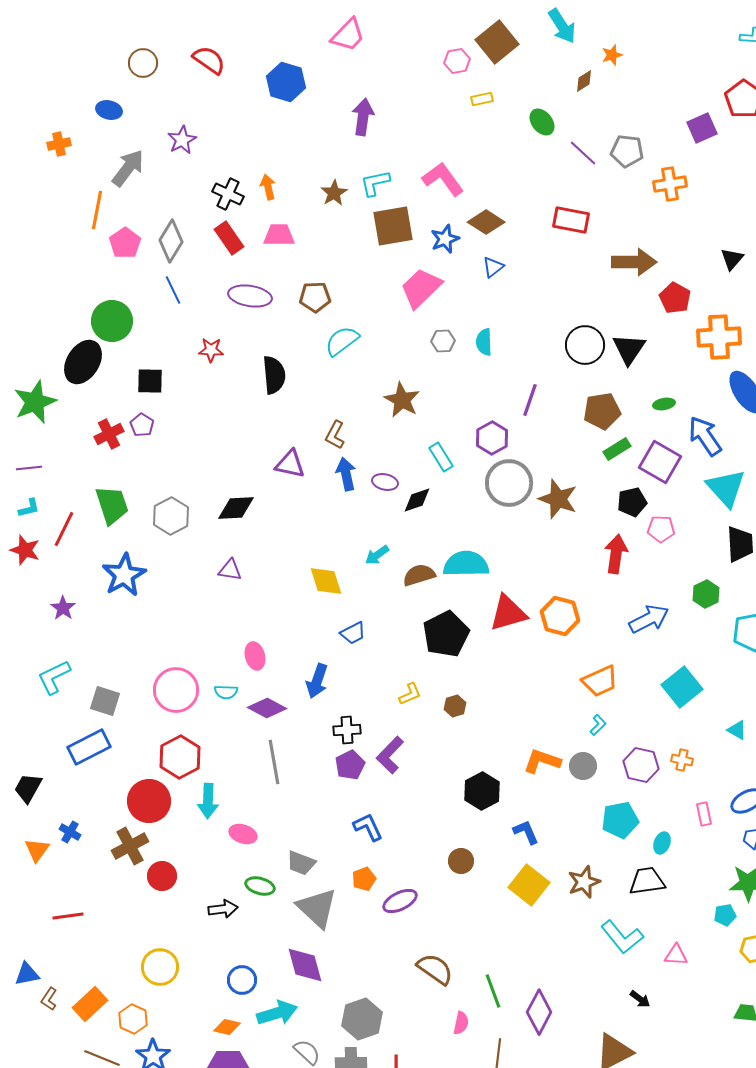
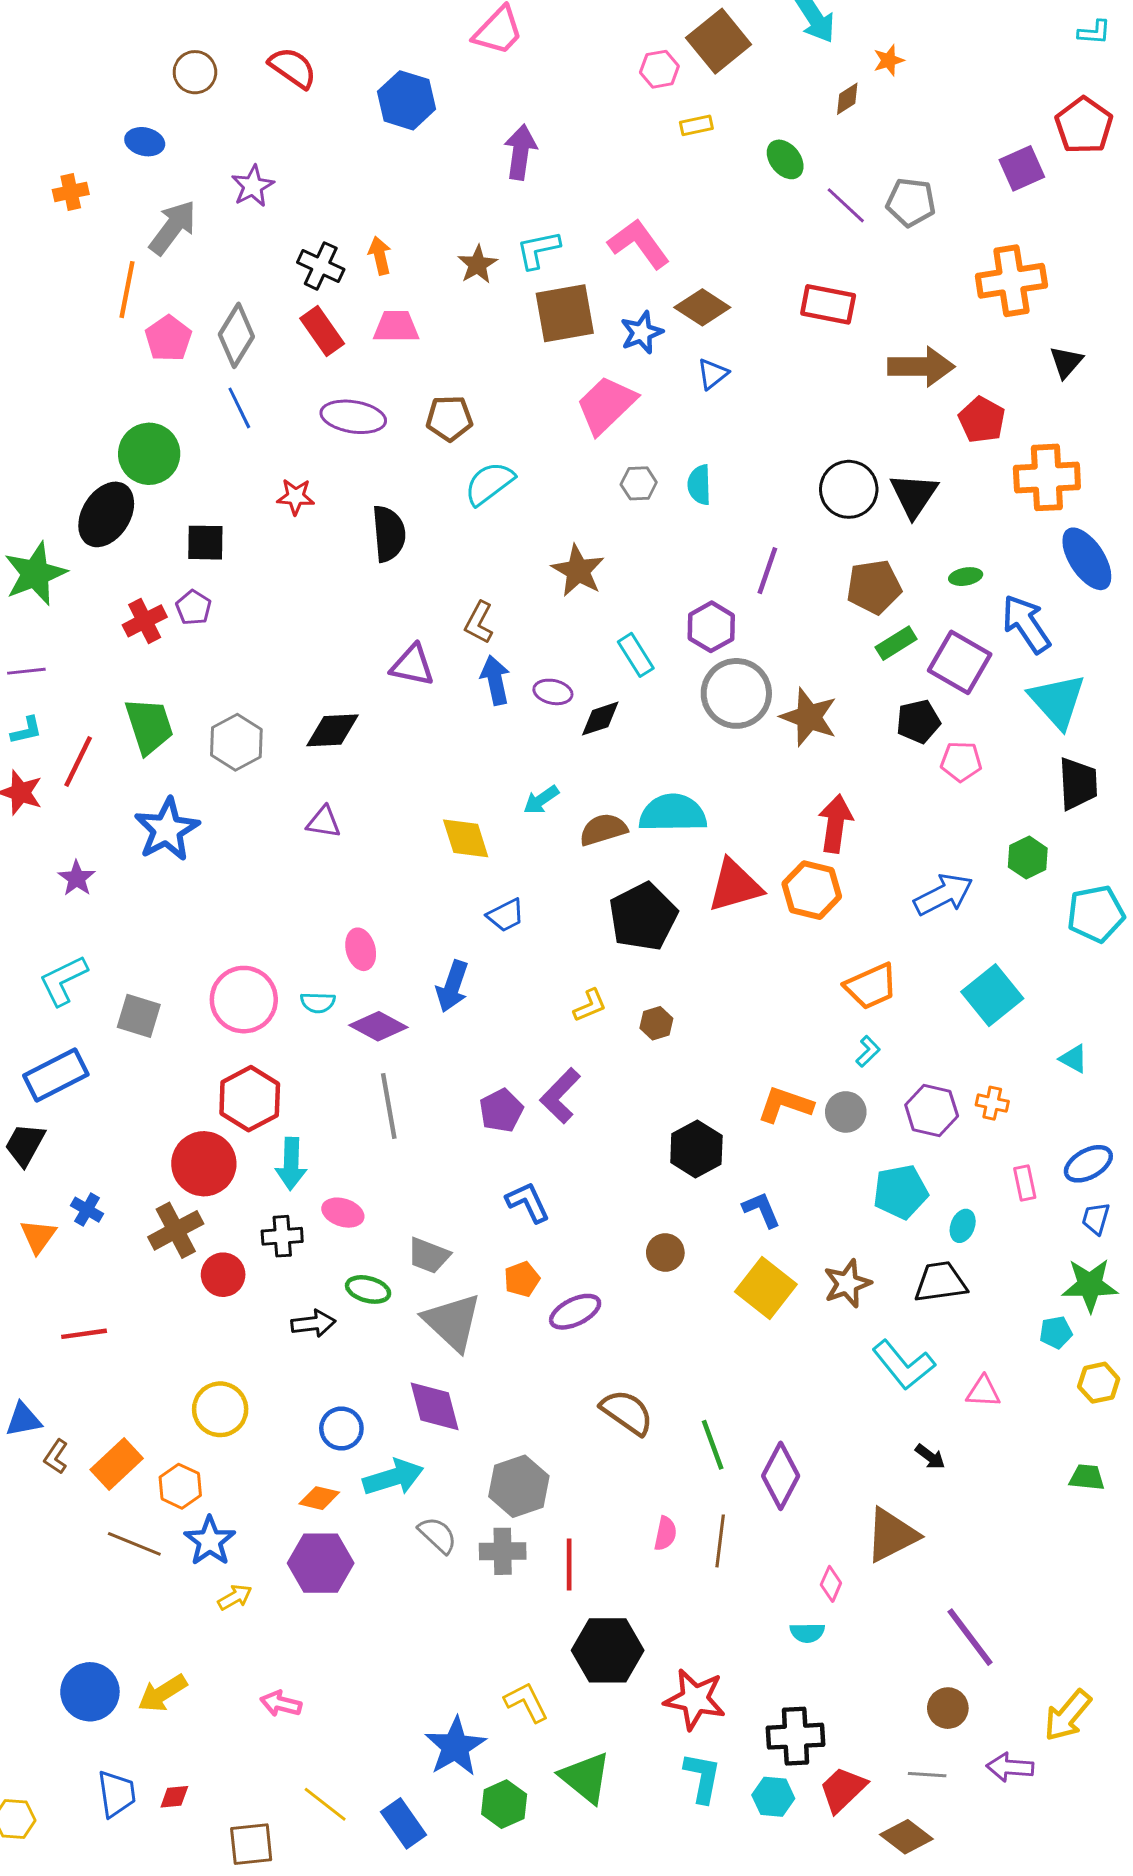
orange cross: (670, 184) -> (1011, 281), moved, size x1.4
red arrow: (616, 554) -> (835, 824), moved
black cross: (347, 730) -> (282, 1236), moved
blue rectangle: (89, 747) -> (56, 1075), moved
pink semicircle: (461, 1023) -> (665, 1534), moved

